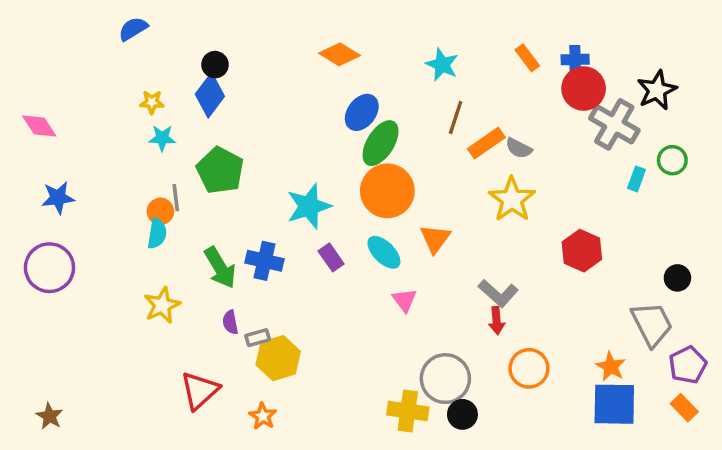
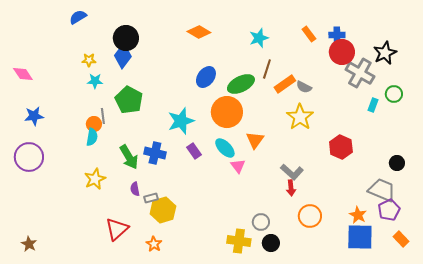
black circle: (215, 65) -> (126, 38), size x1.6
cyan star: (442, 65) -> (259, 38), turned 30
blue ellipse: (362, 112) -> (206, 77), moved
green ellipse: (381, 143) -> (241, 84), moved, turned 32
pink triangle: (404, 300) -> (238, 166), moved
gray trapezoid: (652, 324) -> (382, 190), turned -40
purple pentagon: (688, 365) -> (389, 210), moved
gray circle: (445, 379) -> (261, 222), size x0.6

